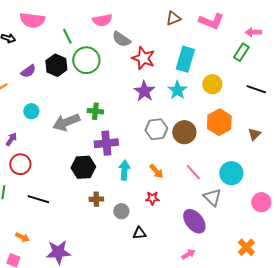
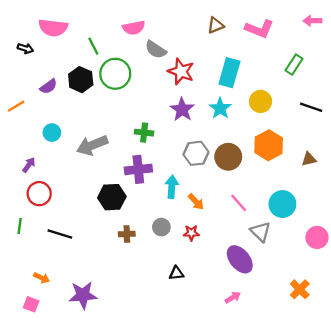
pink arrow: (253, 32) -> (312, 21), moved
green cross: (95, 111) -> (144, 133), moved
brown triangle: (254, 134) -> (309, 159), turned 32
cyan arrow: (124, 170) -> (172, 187), moved
gray circle: (121, 211) -> (161, 227), moved

